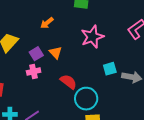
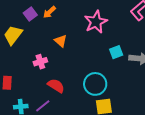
purple square: (36, 54) -> (30, 14), moved
red semicircle: (68, 82) -> (56, 86), moved

